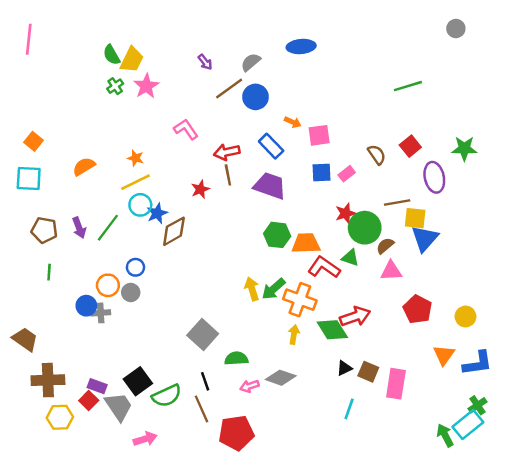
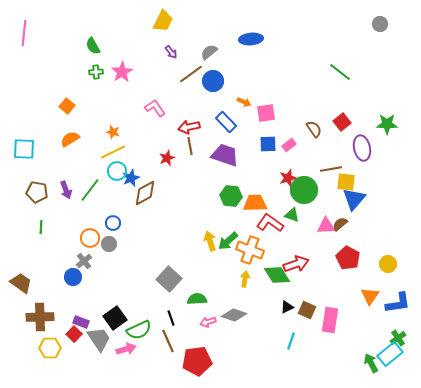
yellow trapezoid: (132, 60) -> (163, 21), moved
green cross: (115, 86) -> (96, 72), turned 32
green line: (408, 86) -> (340, 72), turned 55
orange square: (34, 141) -> (67, 106), moved
brown semicircle: (385, 246) -> (340, 224), moved
blue circle: (86, 306) -> (73, 277), moved
gray cross: (101, 313) -> (84, 261), turned -35
pink arrow: (145, 439) -> (126, 349), moved

